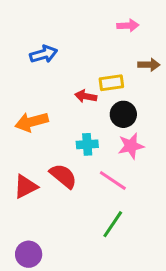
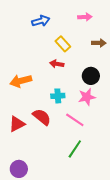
blue arrow: (44, 54) -> (41, 21), moved
yellow rectangle: (111, 83) -> (63, 44), moved, turned 56
black circle: (123, 114) -> (91, 76), moved

